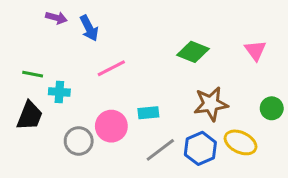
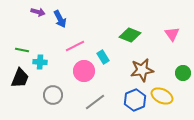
cyan rectangle: (148, 113) -> (103, 57), moved, turned 64
pink circle: (111, 126) -> (84, 71), moved
gray line: (160, 150) -> (95, 102), moved

